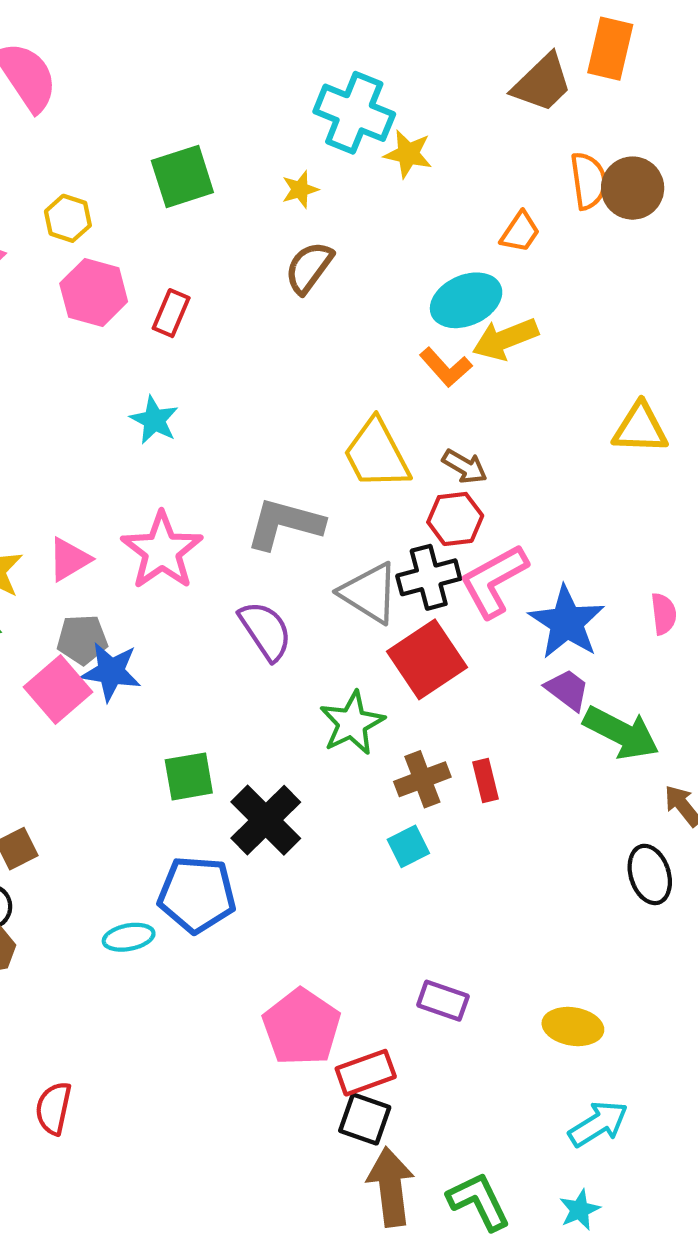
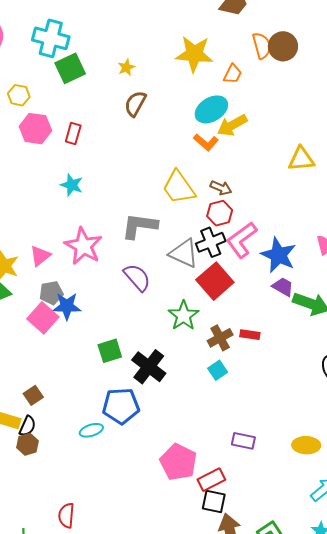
cyan cross: (354, 113) -> (51, 38), moved
yellow star: (408, 154) -> (194, 54), moved, size x1.6
red rectangle: (485, 781) -> (250, 335), turned -60

